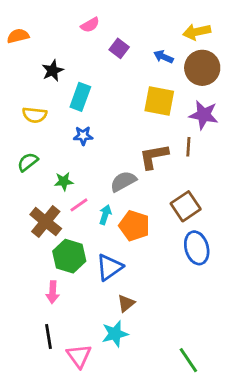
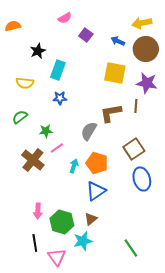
gray semicircle: (123, 181) -> (89, 131), turned -30
cyan arrow: (105, 215) -> (74, 166), moved
green hexagon: (69, 256) -> (62, 222), moved
blue triangle: (109, 267) -> (96, 191), moved
green line: (188, 360) -> (131, 248), moved

